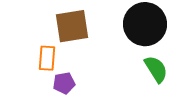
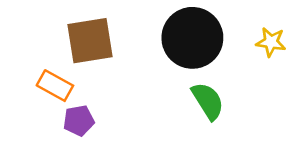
orange rectangle: (47, 58) -> (55, 86), turned -65

